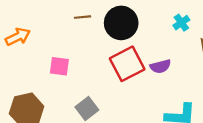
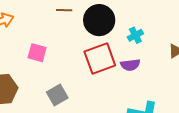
cyan cross: (181, 23) -> (135, 35), moved

